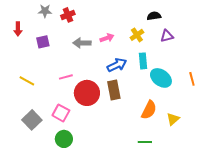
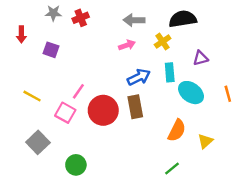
black semicircle: (154, 16) -> (183, 19), size x1.6
purple triangle: (167, 36) -> (200, 58), moved
purple square: (43, 42) -> (51, 50), turned 32
gray arrow: (82, 43) -> (134, 20), moved
pink line: (66, 77) -> (78, 91), turned -40
pink square: (61, 113) -> (65, 113), moved
green line: (145, 142) -> (172, 168), turned -40

